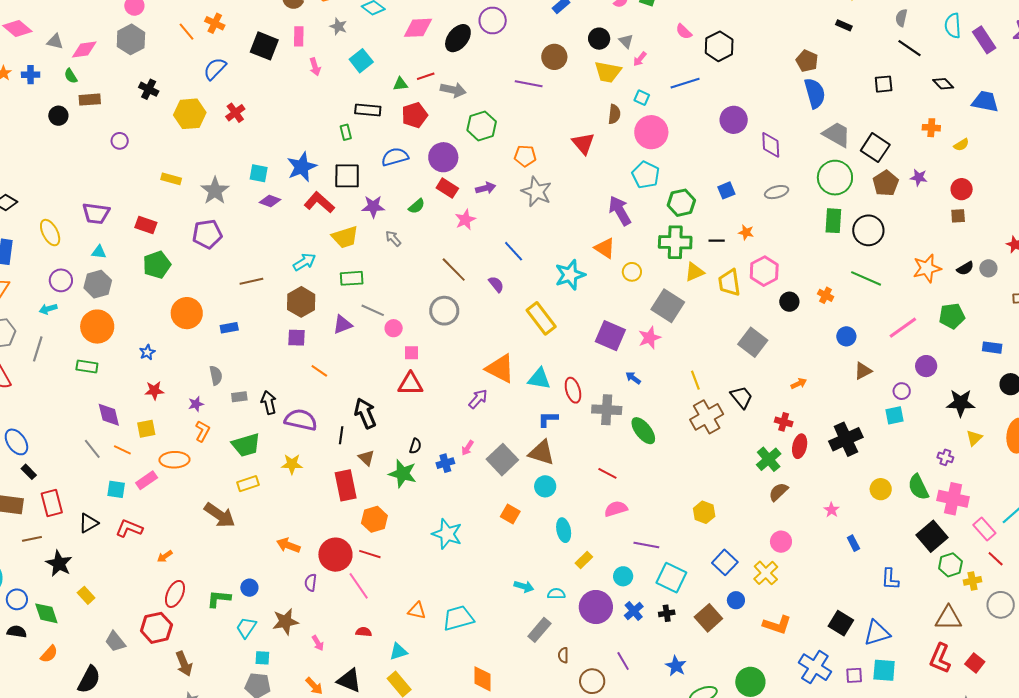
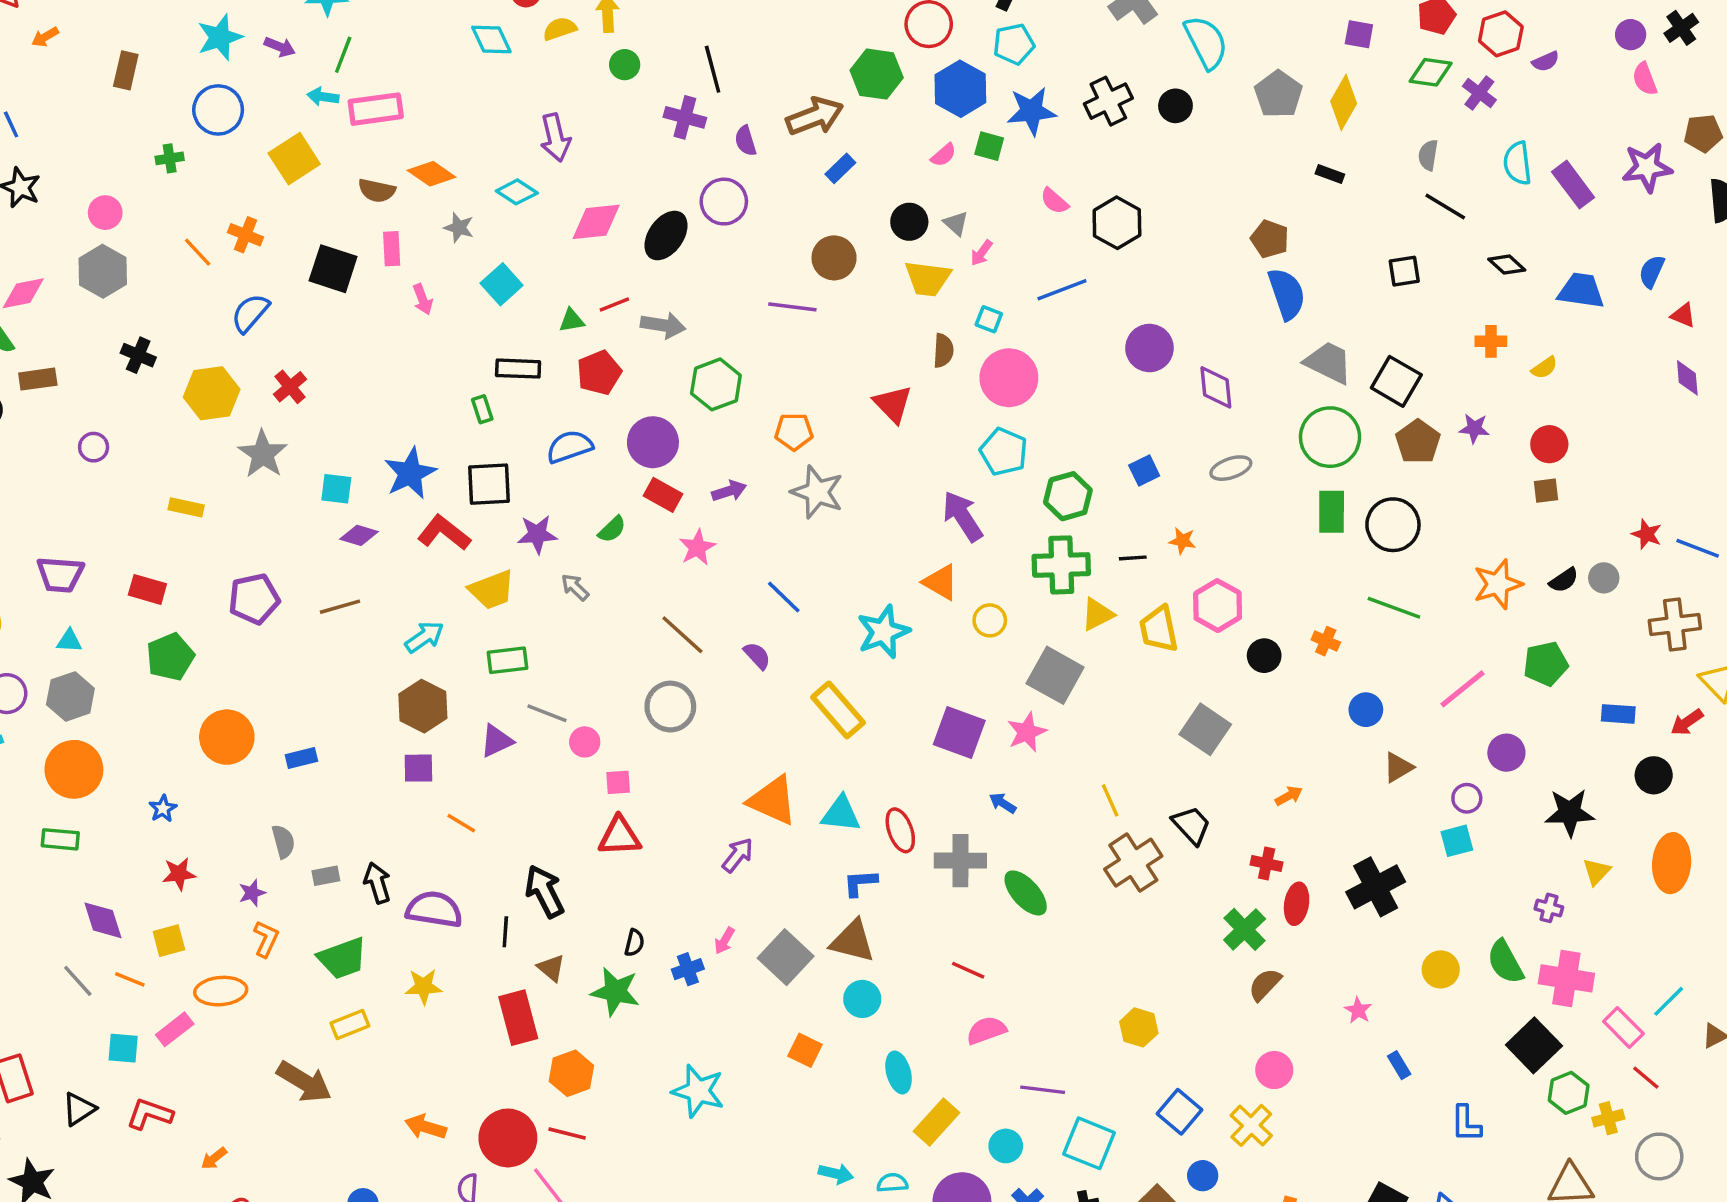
gray star: (215, 191) -> (263, 454), moved
brown line: (251, 281) -> (340, 607), moved
yellow rectangle: (584, 560) -> (937, 1122), size x1.5

